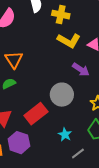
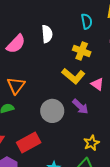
yellow cross: (61, 15) -> (82, 51), moved
gray circle: (62, 95) -> (52, 111), moved

